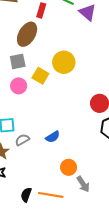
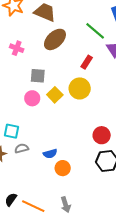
red rectangle: (41, 10) -> (87, 62), moved
brown ellipse: (27, 34) -> (55, 39), moved
orange circle: (69, 167) -> (63, 168), moved

